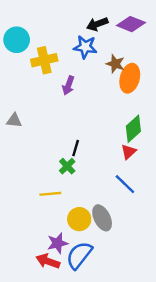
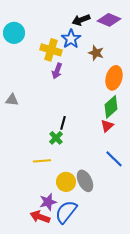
blue star: (85, 47) -> (71, 39), turned 30
yellow cross: (44, 60) -> (51, 50), moved, turned 30
orange ellipse: (130, 78) -> (114, 78), moved
blue line: (125, 184) -> (114, 159), moved

